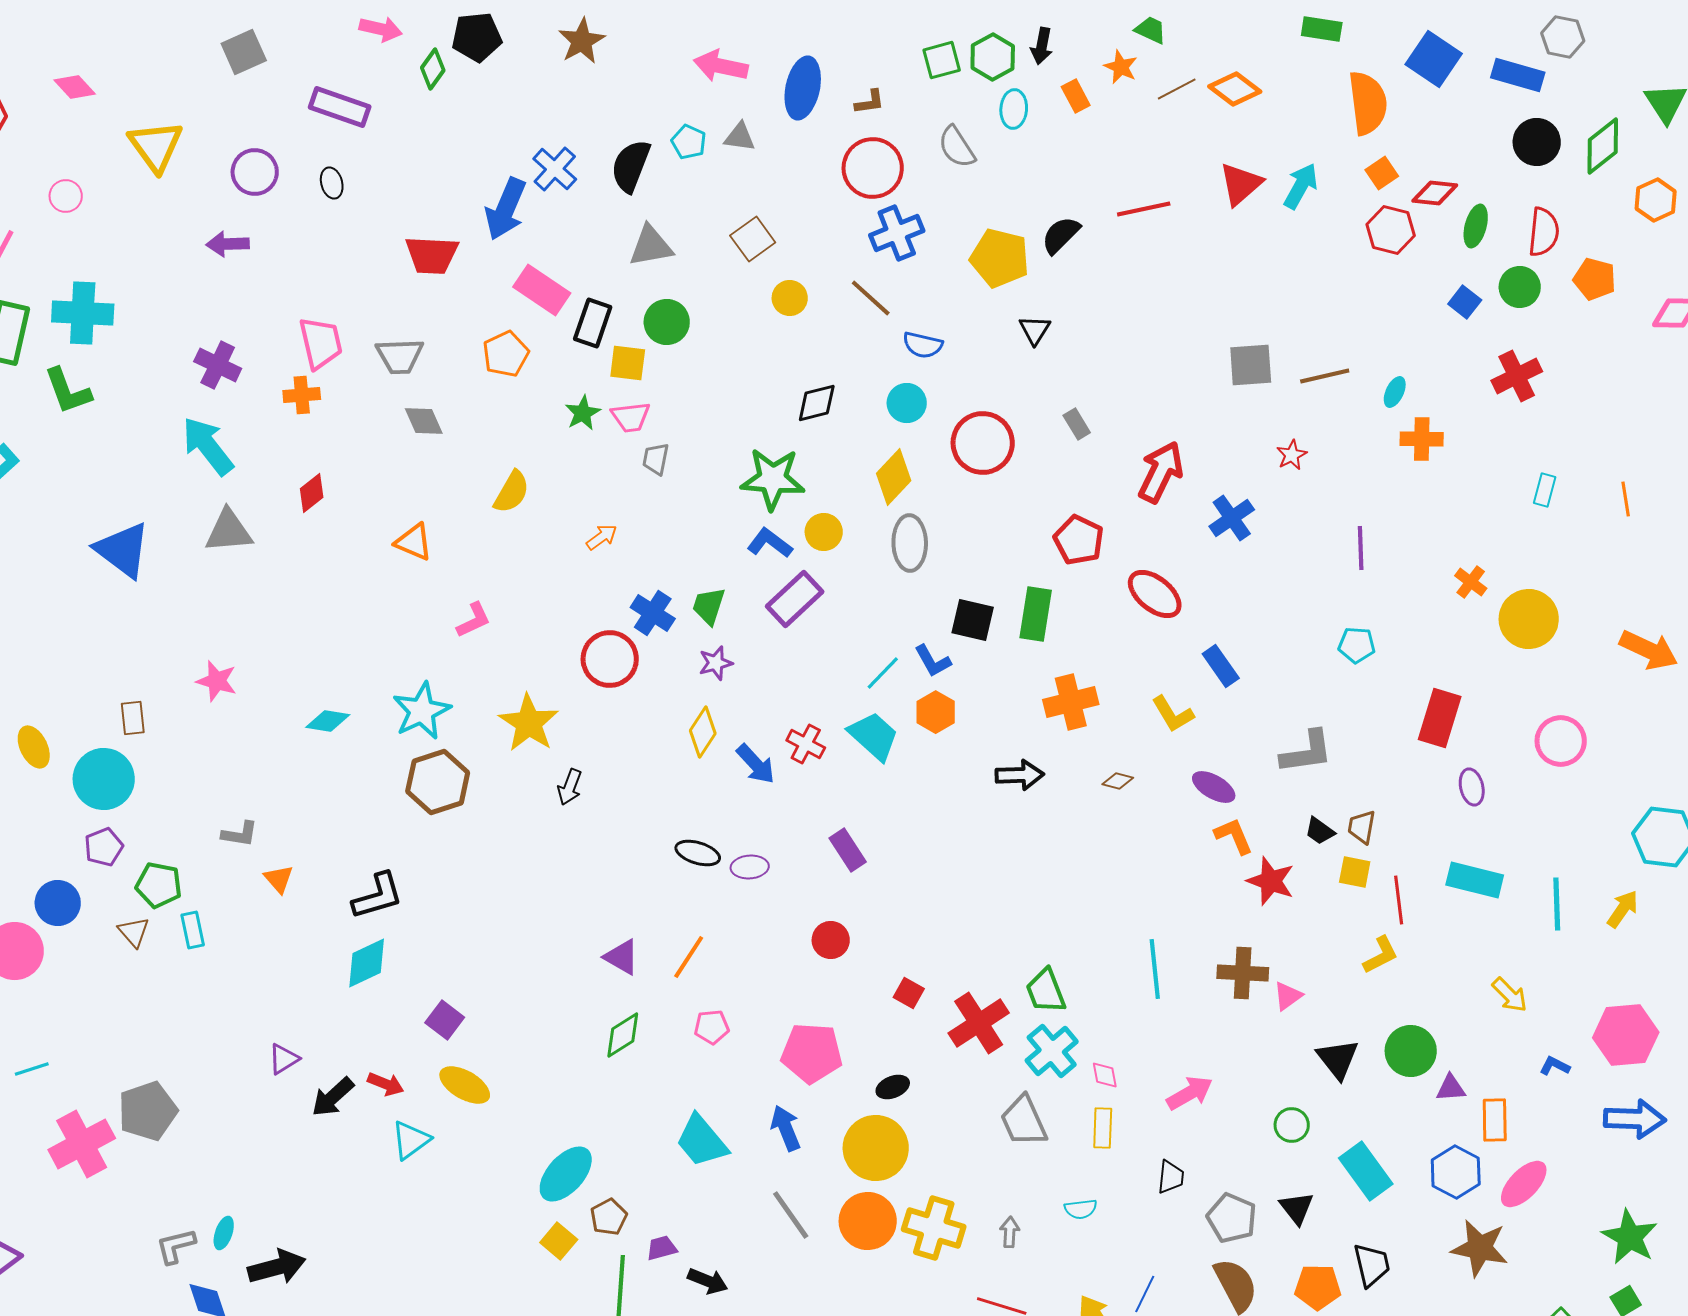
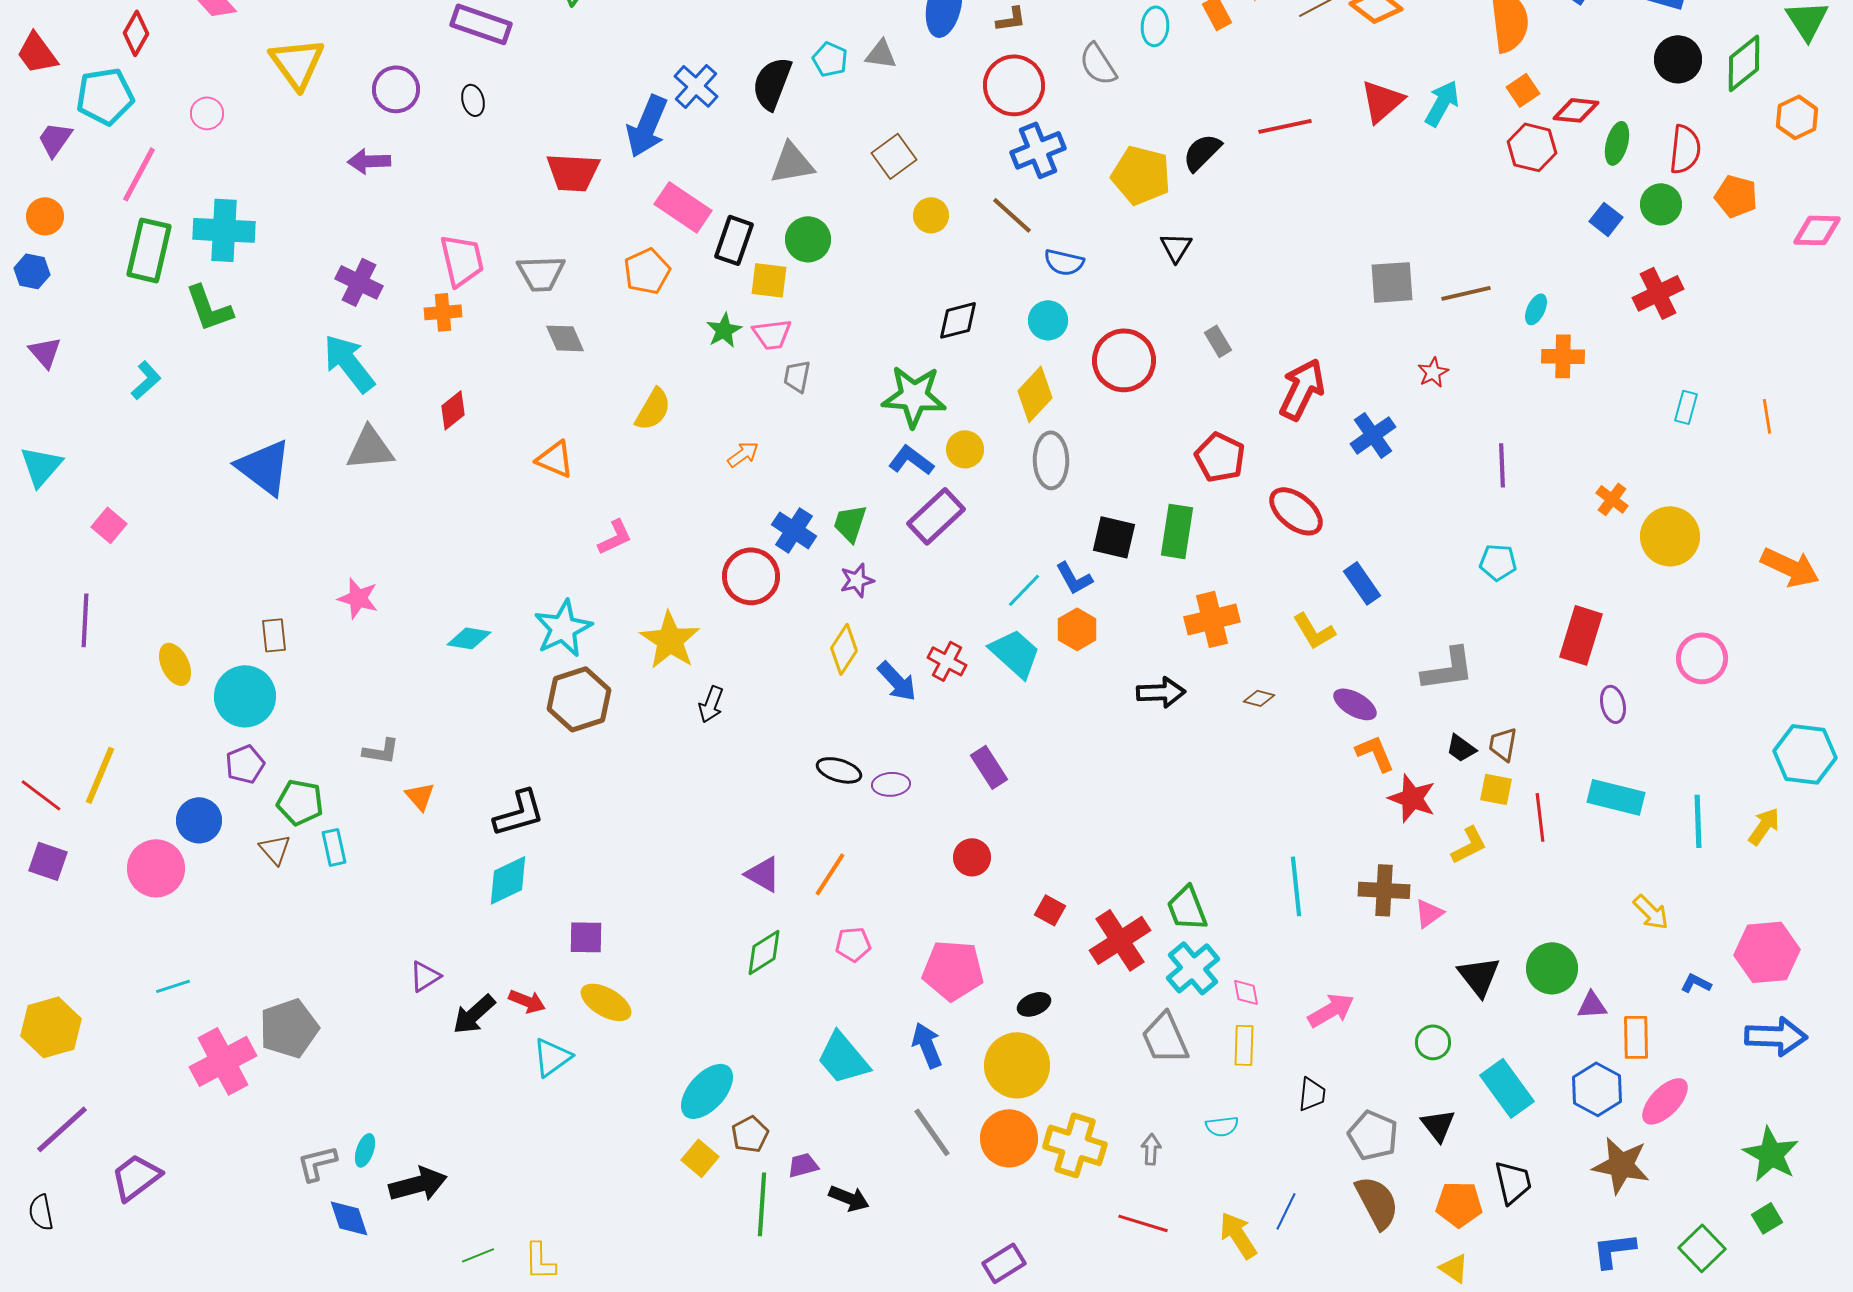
yellow L-shape: (1381, 955) -> (1469, 845), moved
purple square: (445, 1020) -> (586, 937), turned -36

